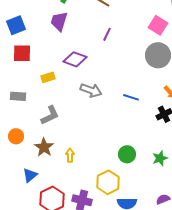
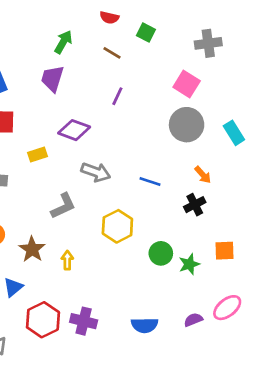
gray L-shape: (50, 115) -> (63, 206), moved
green circle: (127, 154) -> (161, 253), moved
yellow hexagon: (108, 182) -> (117, 226), moved

